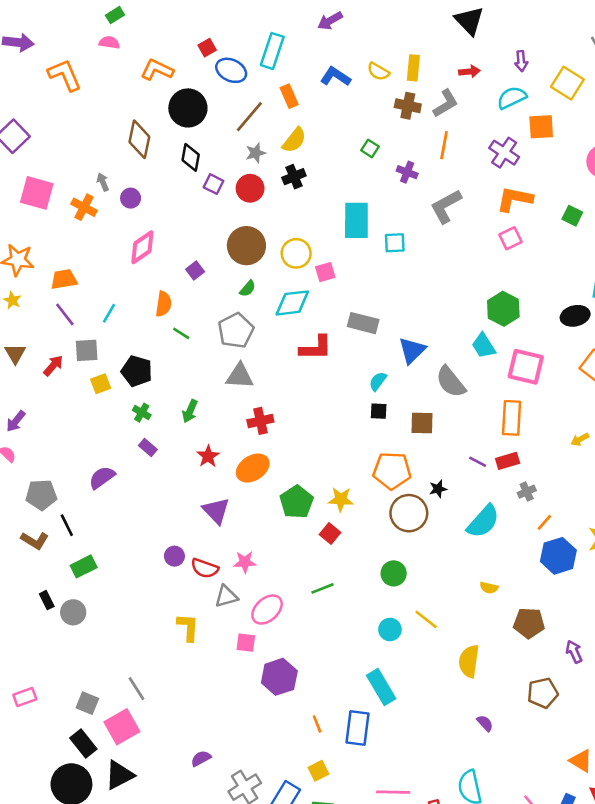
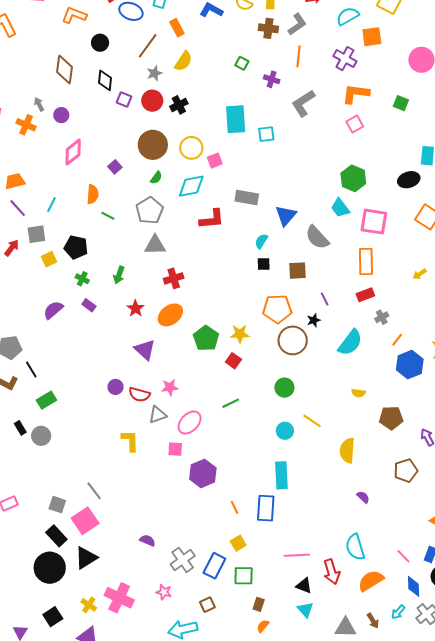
black circle: (188, 108) -> (100, 43), size x0.6
black cross: (294, 177) -> (179, 105), moved
purple line: (478, 462) -> (325, 299), moved, turned 40
purple semicircle: (102, 477) -> (53, 310), moved
cyan rectangle: (381, 687) -> (281, 475), turned 32
purple semicircle: (201, 758) -> (147, 540), turned 56

